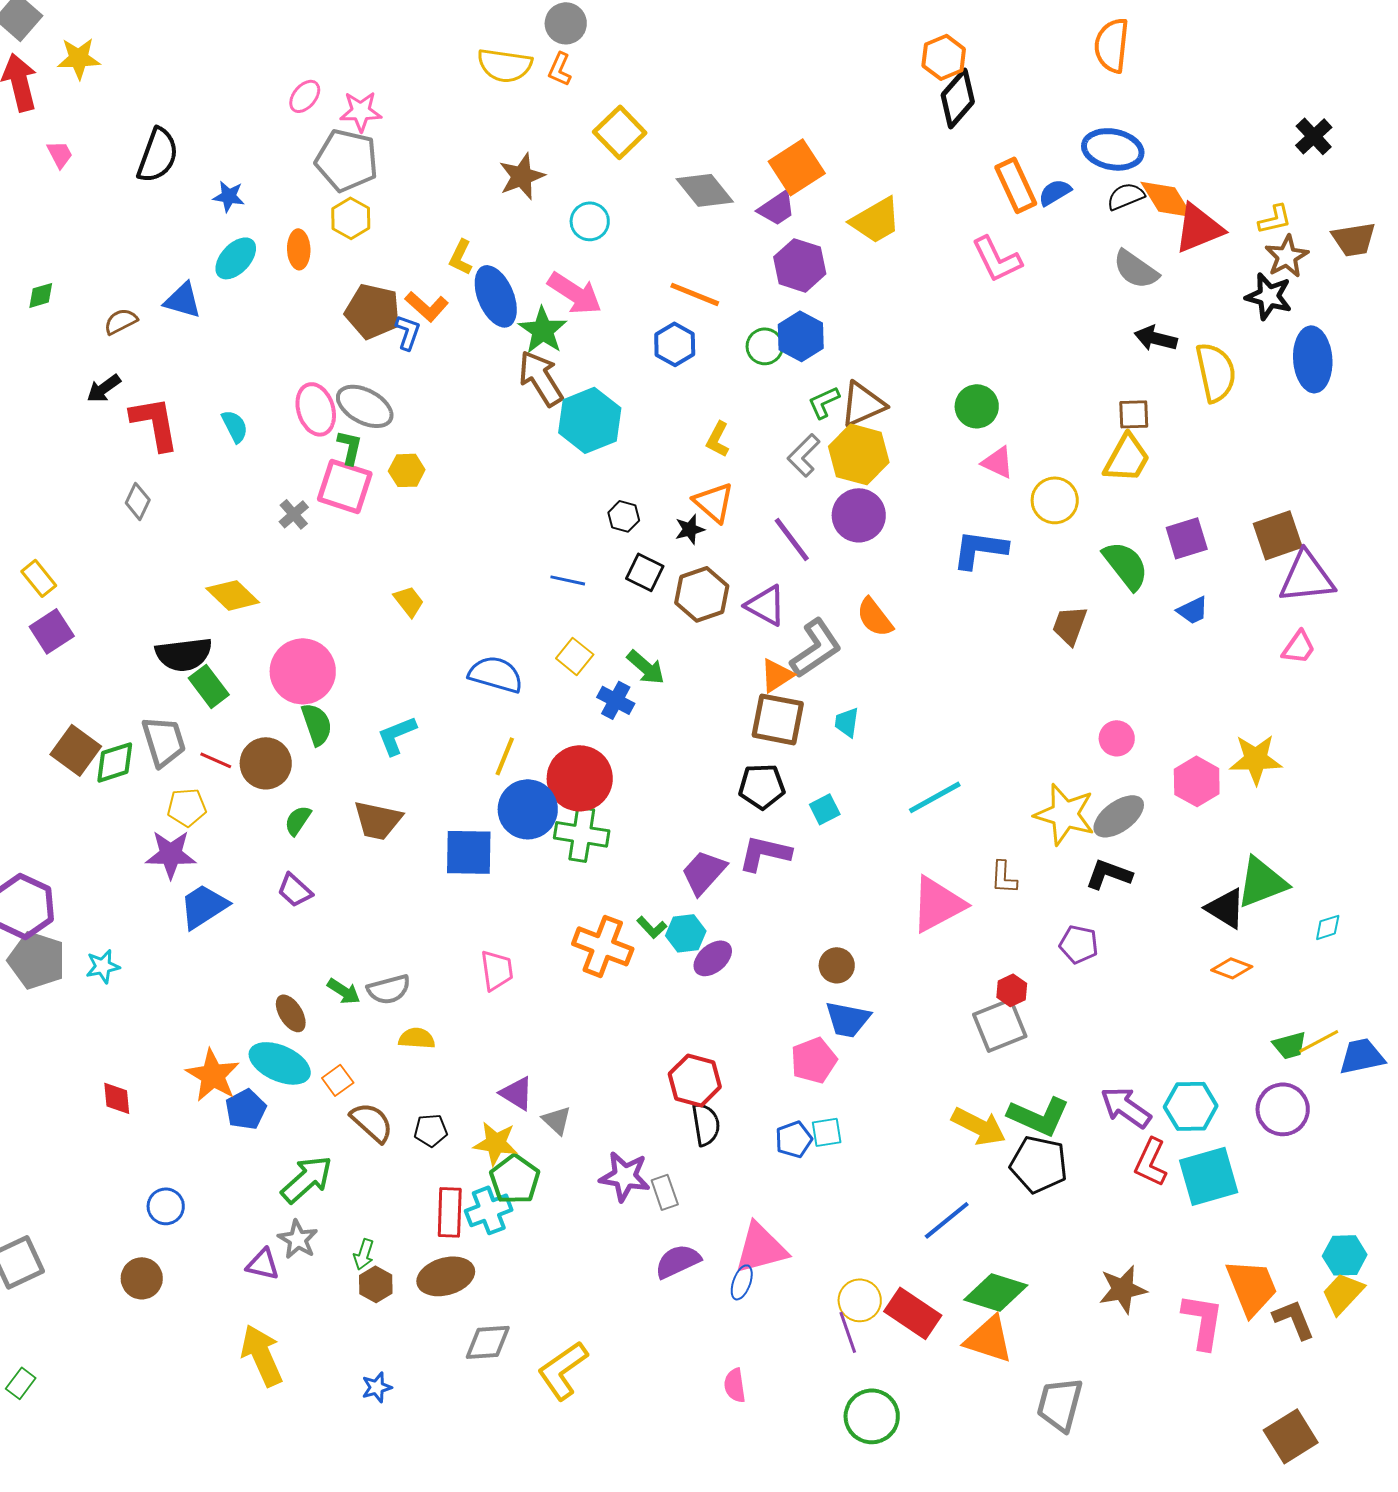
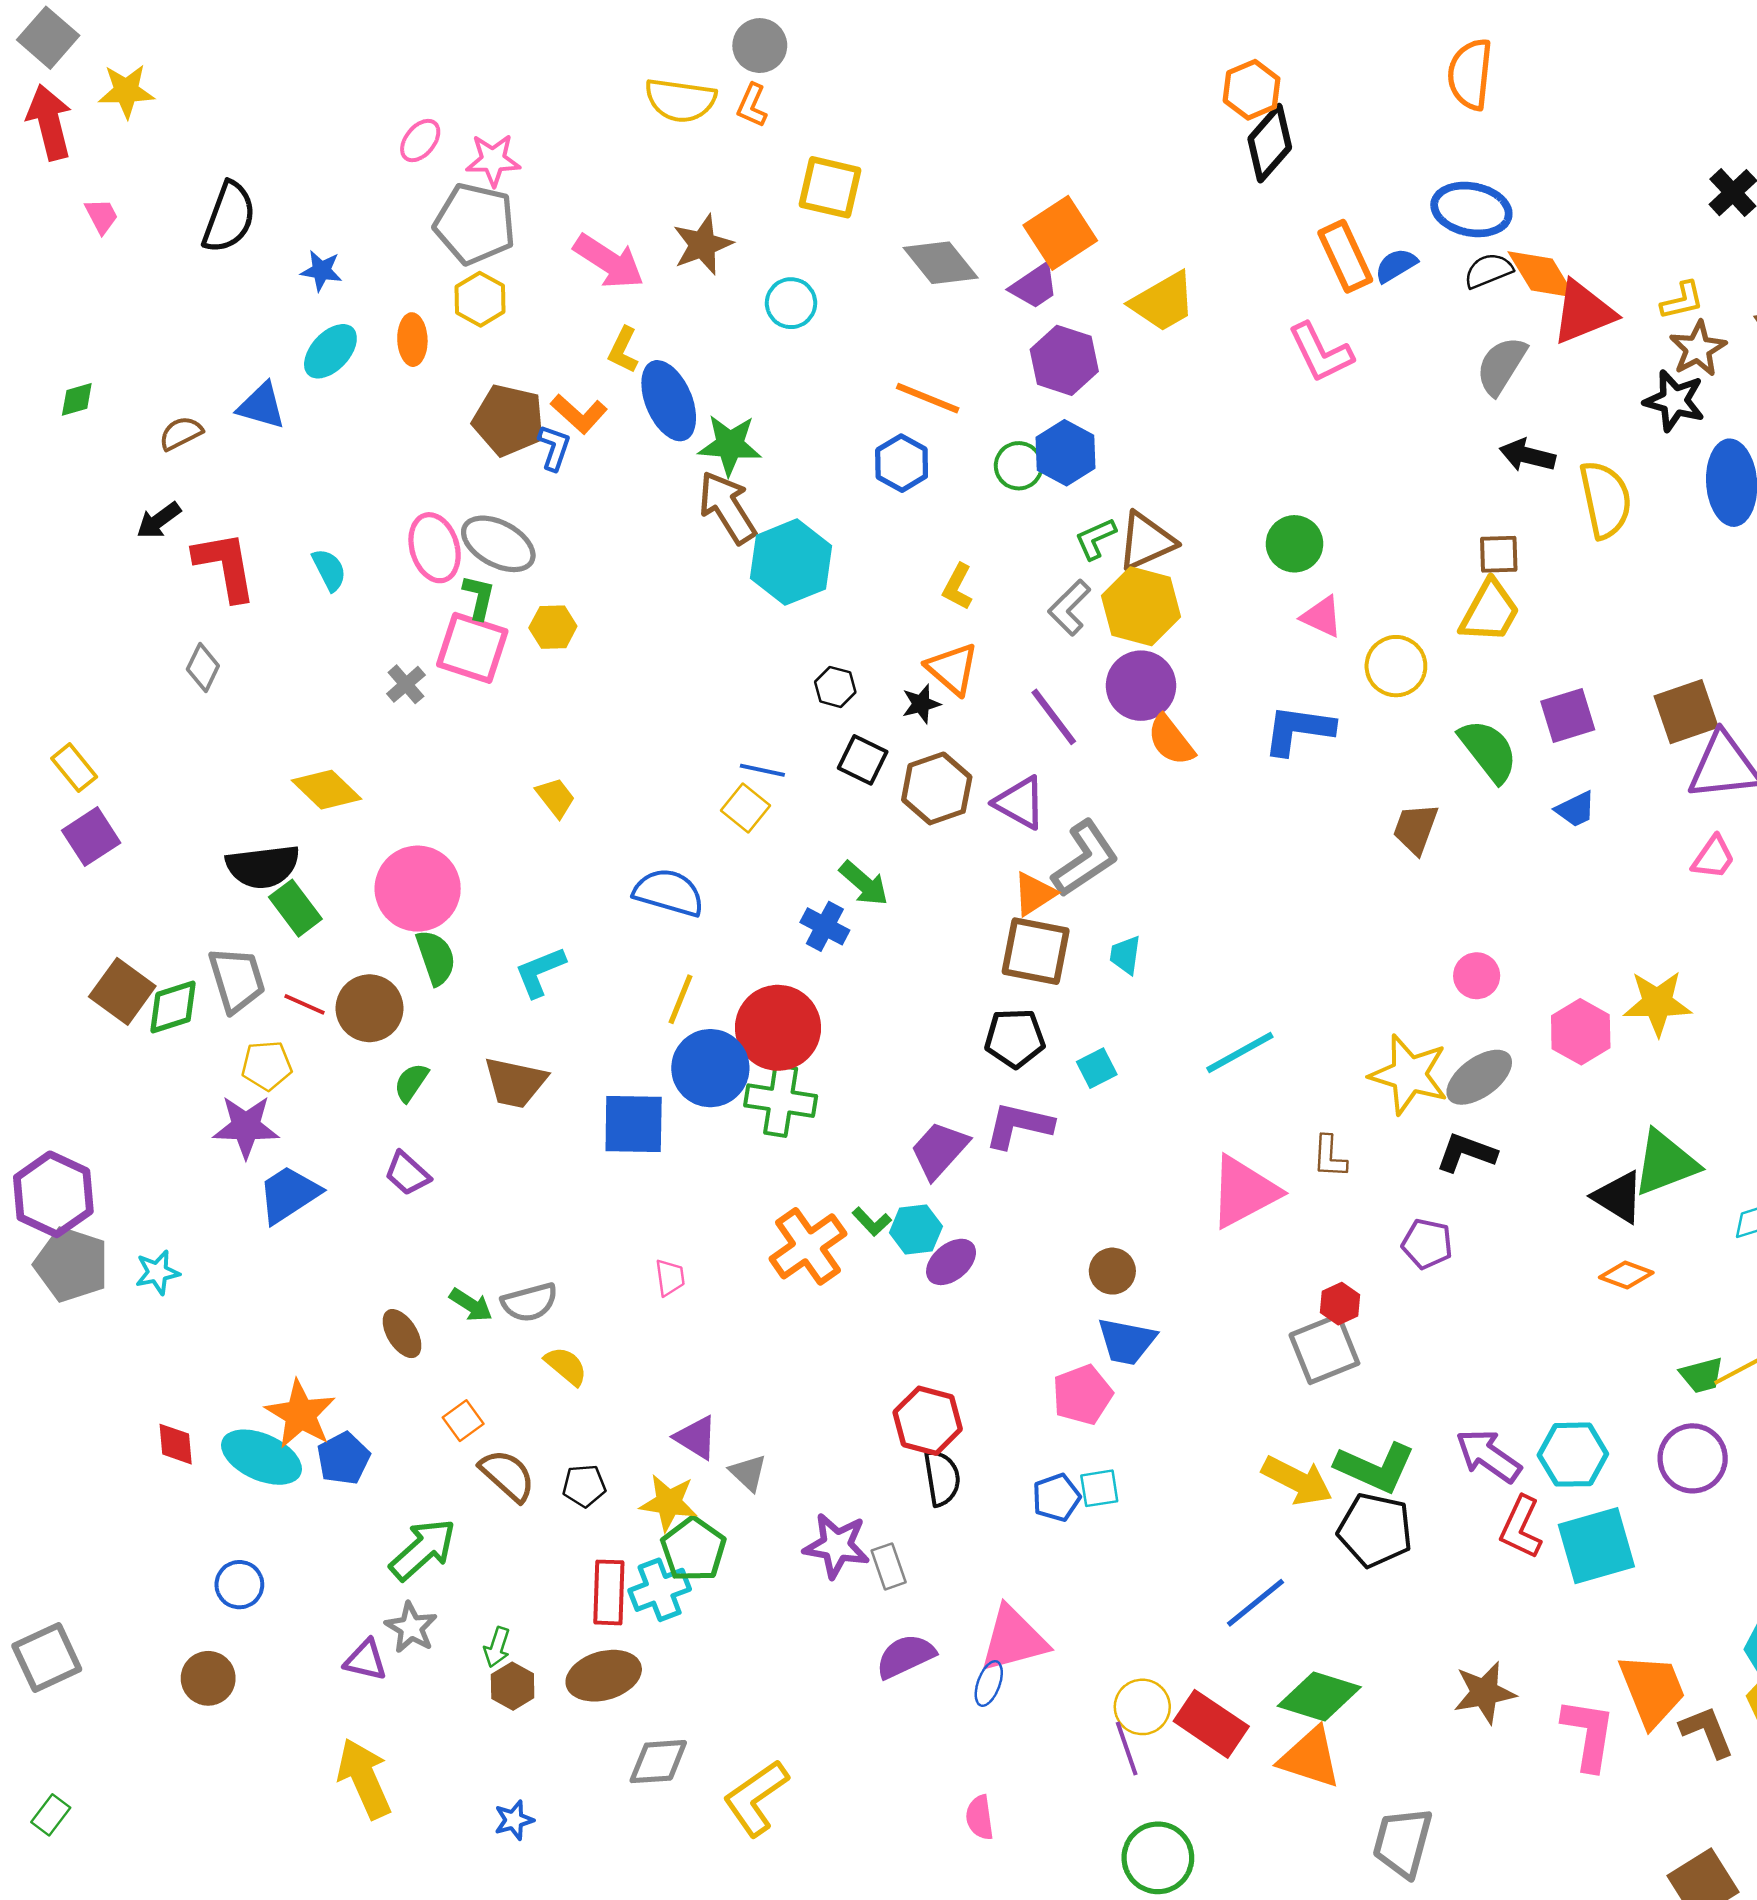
yellow square: (620, 132) -> (830, 187), turned -33
gray semicircle: (1136, 269) -> (1501, 366), turned 87
pink arrow: (575, 293) -> (609, 261), moved
green star: (543, 330) -> (730, 445), turned -30
orange semicircle: (875, 617) -> (1171, 740), moved
yellow square: (575, 656) -> (745, 808), moved
orange cross: (603, 946) -> (808, 1246), turned 34
pink trapezoid: (497, 970) -> (670, 1278), size x0.7
yellow semicircle: (417, 1038) -> (566, 1366), turned 36
cyan ellipse: (280, 1063) -> (262, 1457), moved

